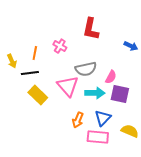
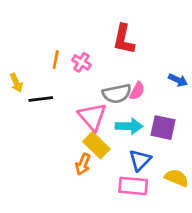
blue arrow: (131, 46) -> (178, 80), moved
orange line: (35, 53) -> (56, 60), moved
pink semicircle: (111, 77) -> (137, 91), moved
yellow rectangle: (38, 95) -> (96, 145), moved
orange arrow: (78, 120) -> (83, 164), moved

